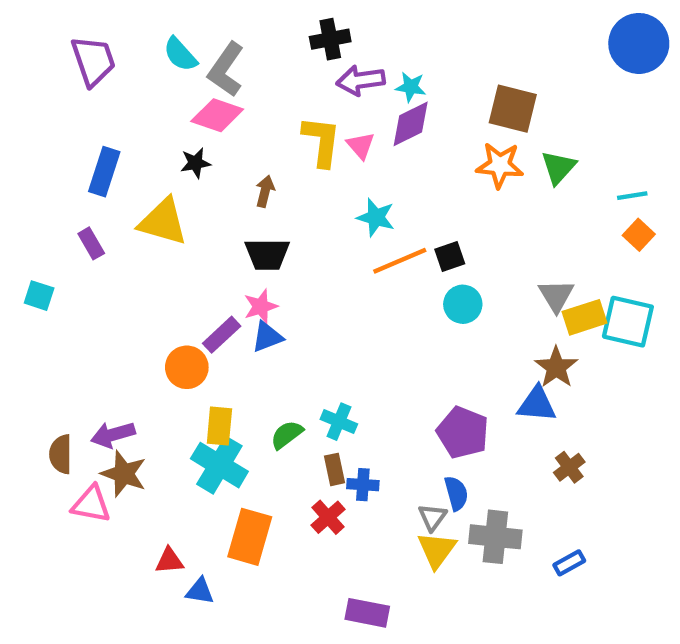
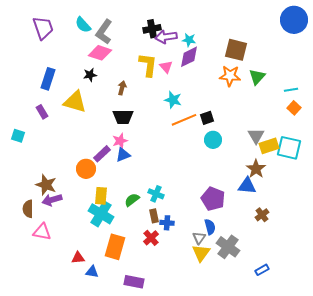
black cross: (330, 39) -> (152, 29), moved
brown star: (124, 474) -> (46, 185), moved
gray cross: (495, 537) -> (228, 247), turned 30
blue rectangle: (569, 563) -> (262, 270), moved
purple rectangle: (367, 613) -> (134, 282), moved

